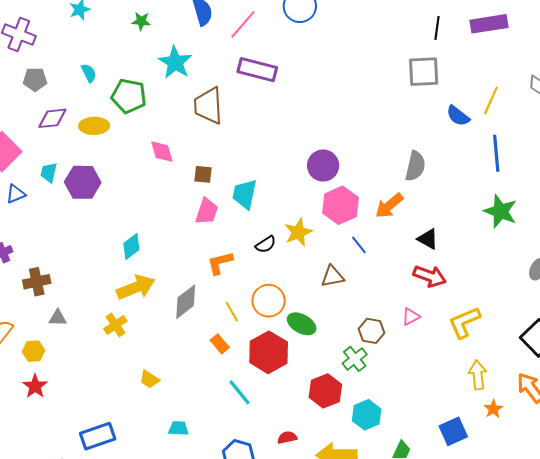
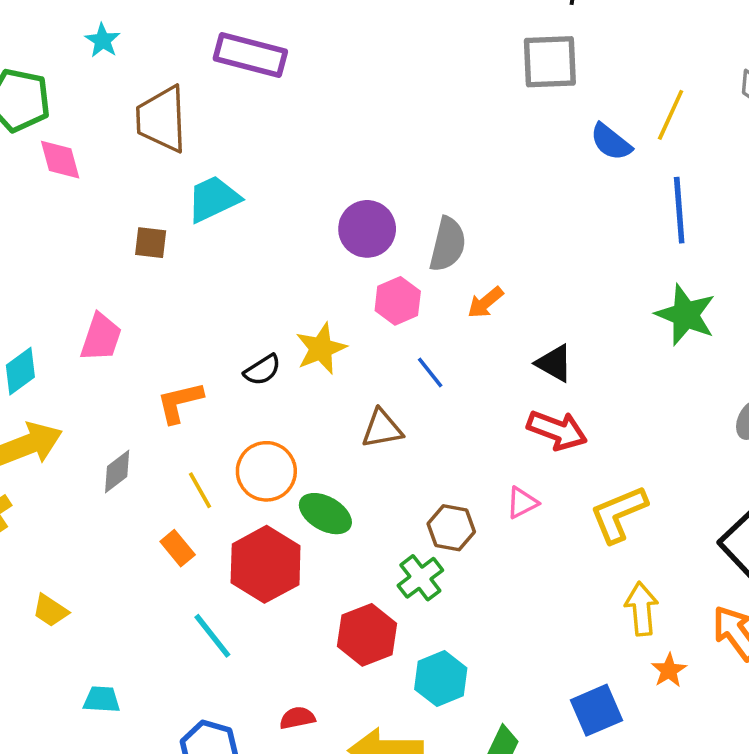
cyan star: (175, 62) -> (103, 40), size x0.6
pink diamond: (162, 152) -> (60, 160), moved
gray semicircle: (415, 166) -> (448, 244), moved
cyan trapezoid: (245, 194) -> (213, 199), moved, turned 52
pink hexagon: (340, 205) -> (398, 301), size x0.7
orange arrow: (389, 206) -> (485, 302), size x0.7
pink trapezoid: (207, 211) -> (101, 337), moved
gray diamond: (186, 302) -> (117, 472), size x0.7

